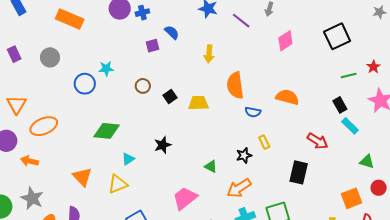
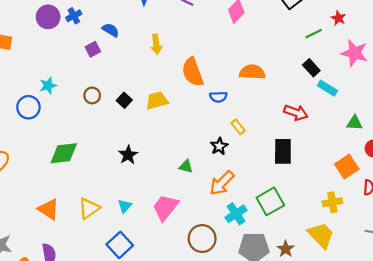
cyan triangle: (128, 159) -> (125, 206), moved

